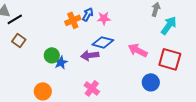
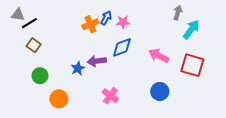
blue diamond: (103, 42) -> (122, 47), turned -35
green circle: (52, 55) -> (40, 76), moved
purple arrow: (90, 55) -> (97, 61), moved
blue circle: (151, 82) -> (160, 91), moved

